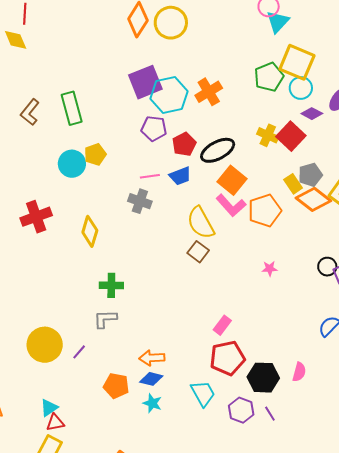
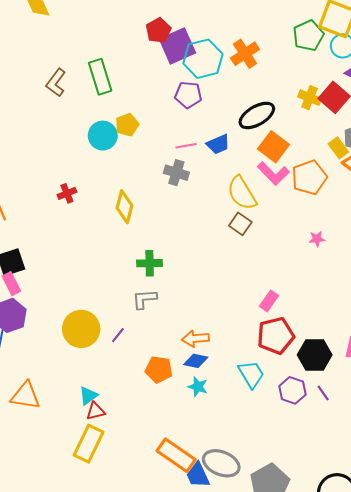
red pentagon: (184, 144) -> (158, 30), moved
red cross: (36, 217) -> (67, 193), size x0.6

